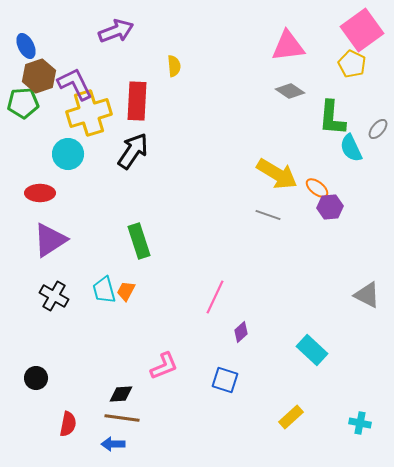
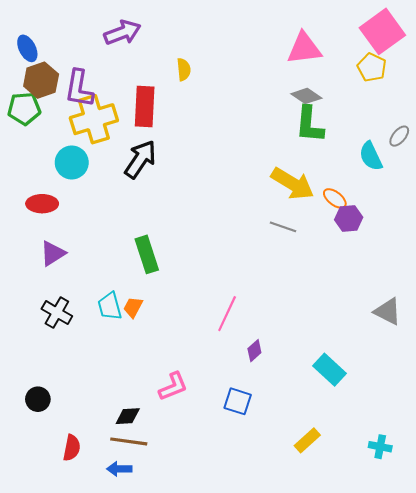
purple L-shape: (75, 84) -> (79, 89), turned -144
green L-shape: (332, 118) -> (309, 124), moved
purple triangle: (50, 240) -> (53, 253), size x0.7

